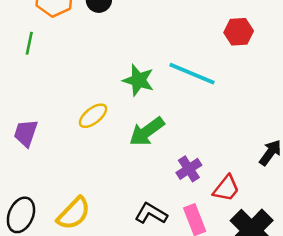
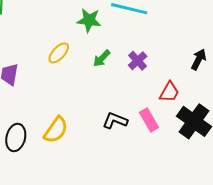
green arrow: (147, 131) -> (102, 58), size x0.7
purple cross: (189, 169) -> (138, 61), moved

